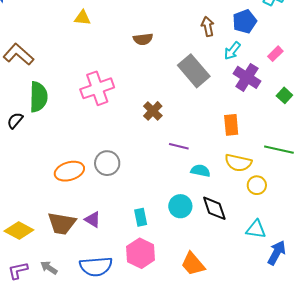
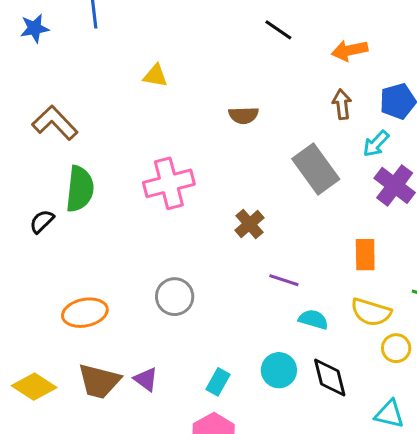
orange ellipse: (69, 171) -> (85, 313), moved
cyan rectangle: (141, 217) -> (218, 382), turned 36

